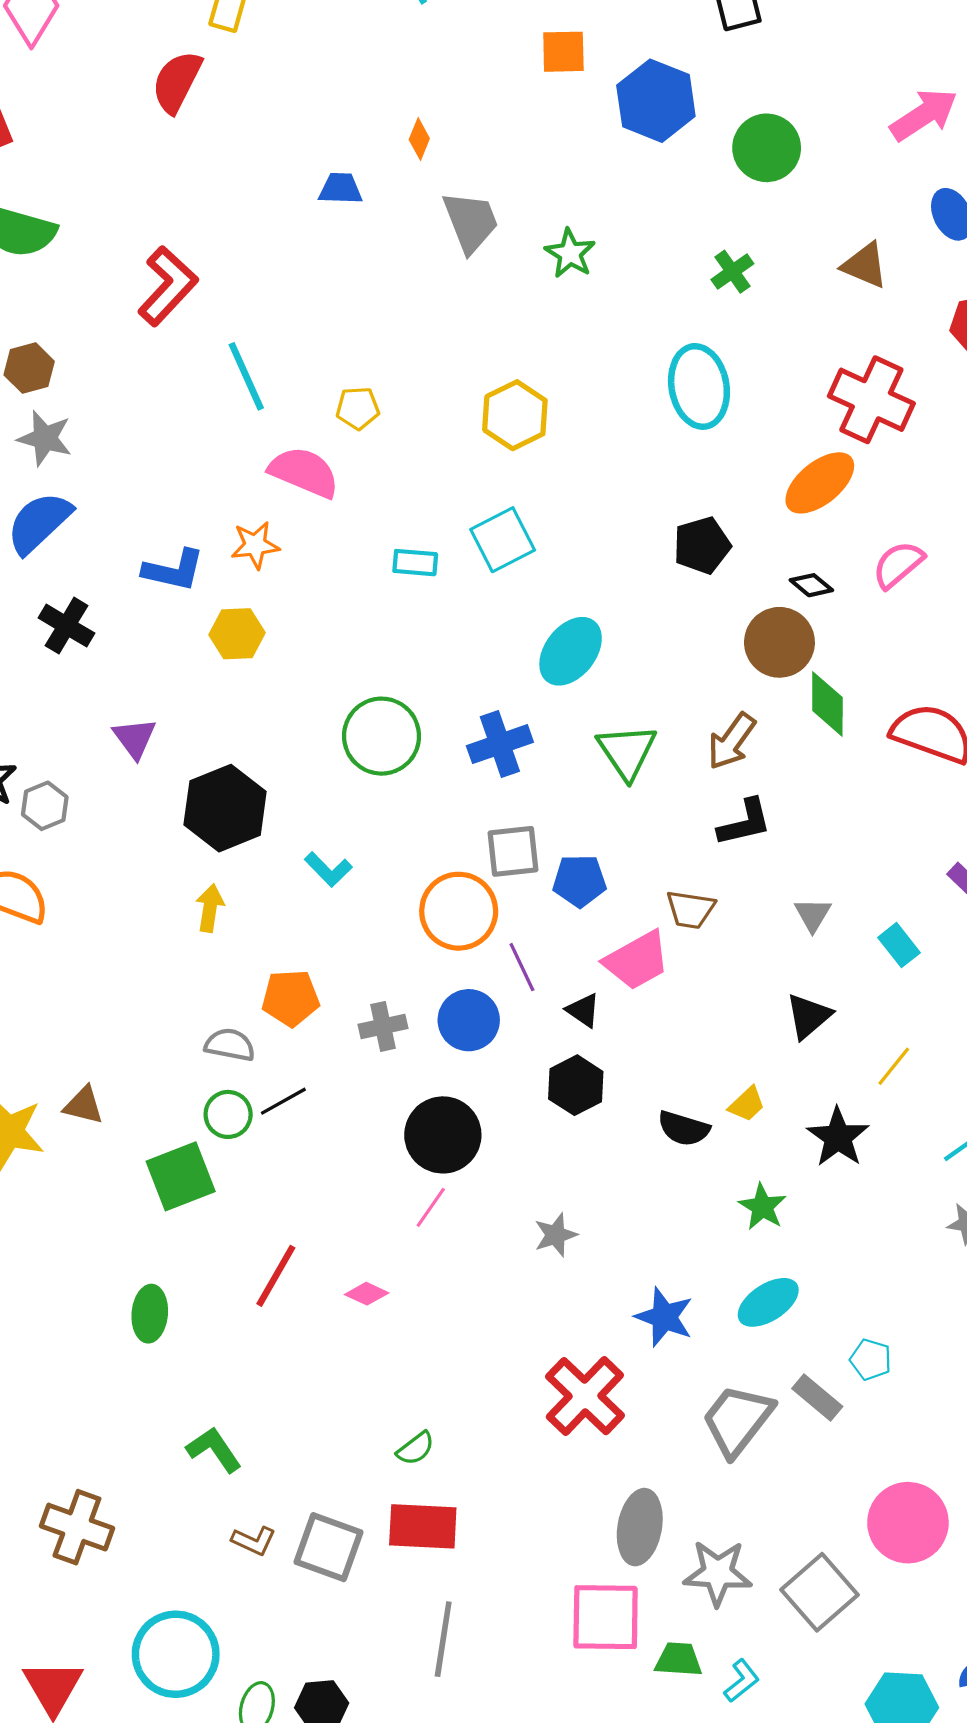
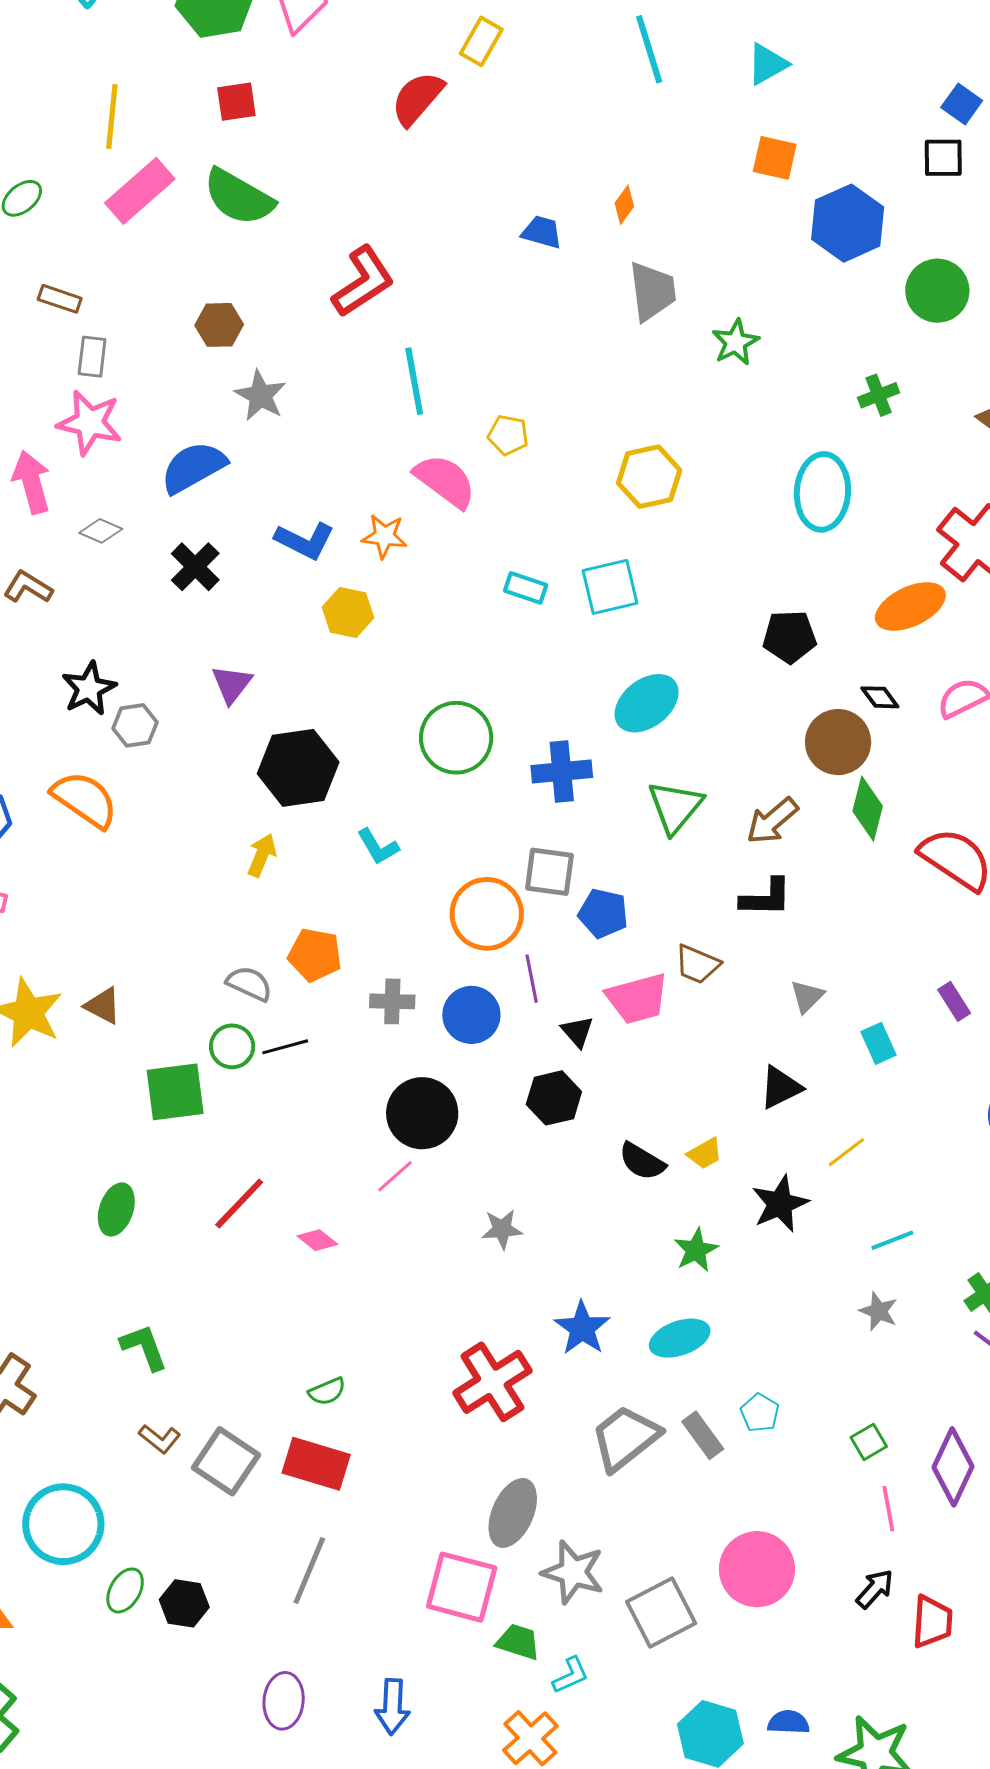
gray star: (45, 438) -> (260, 396), moved

